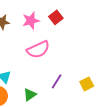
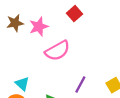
pink star: (31, 21) -> (39, 27), moved

